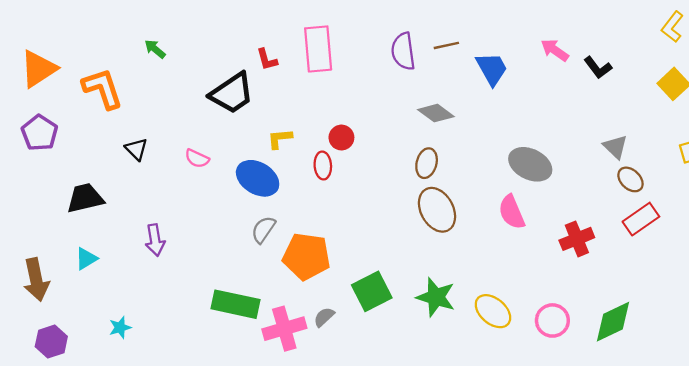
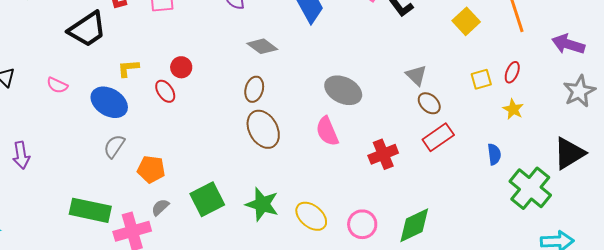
red ellipse: (323, 165) -> (165, 91), turned -30
orange pentagon: (306, 256) -> (151, 169), size x0.7
gray semicircle: (324, 317) -> (160, 207), moved

